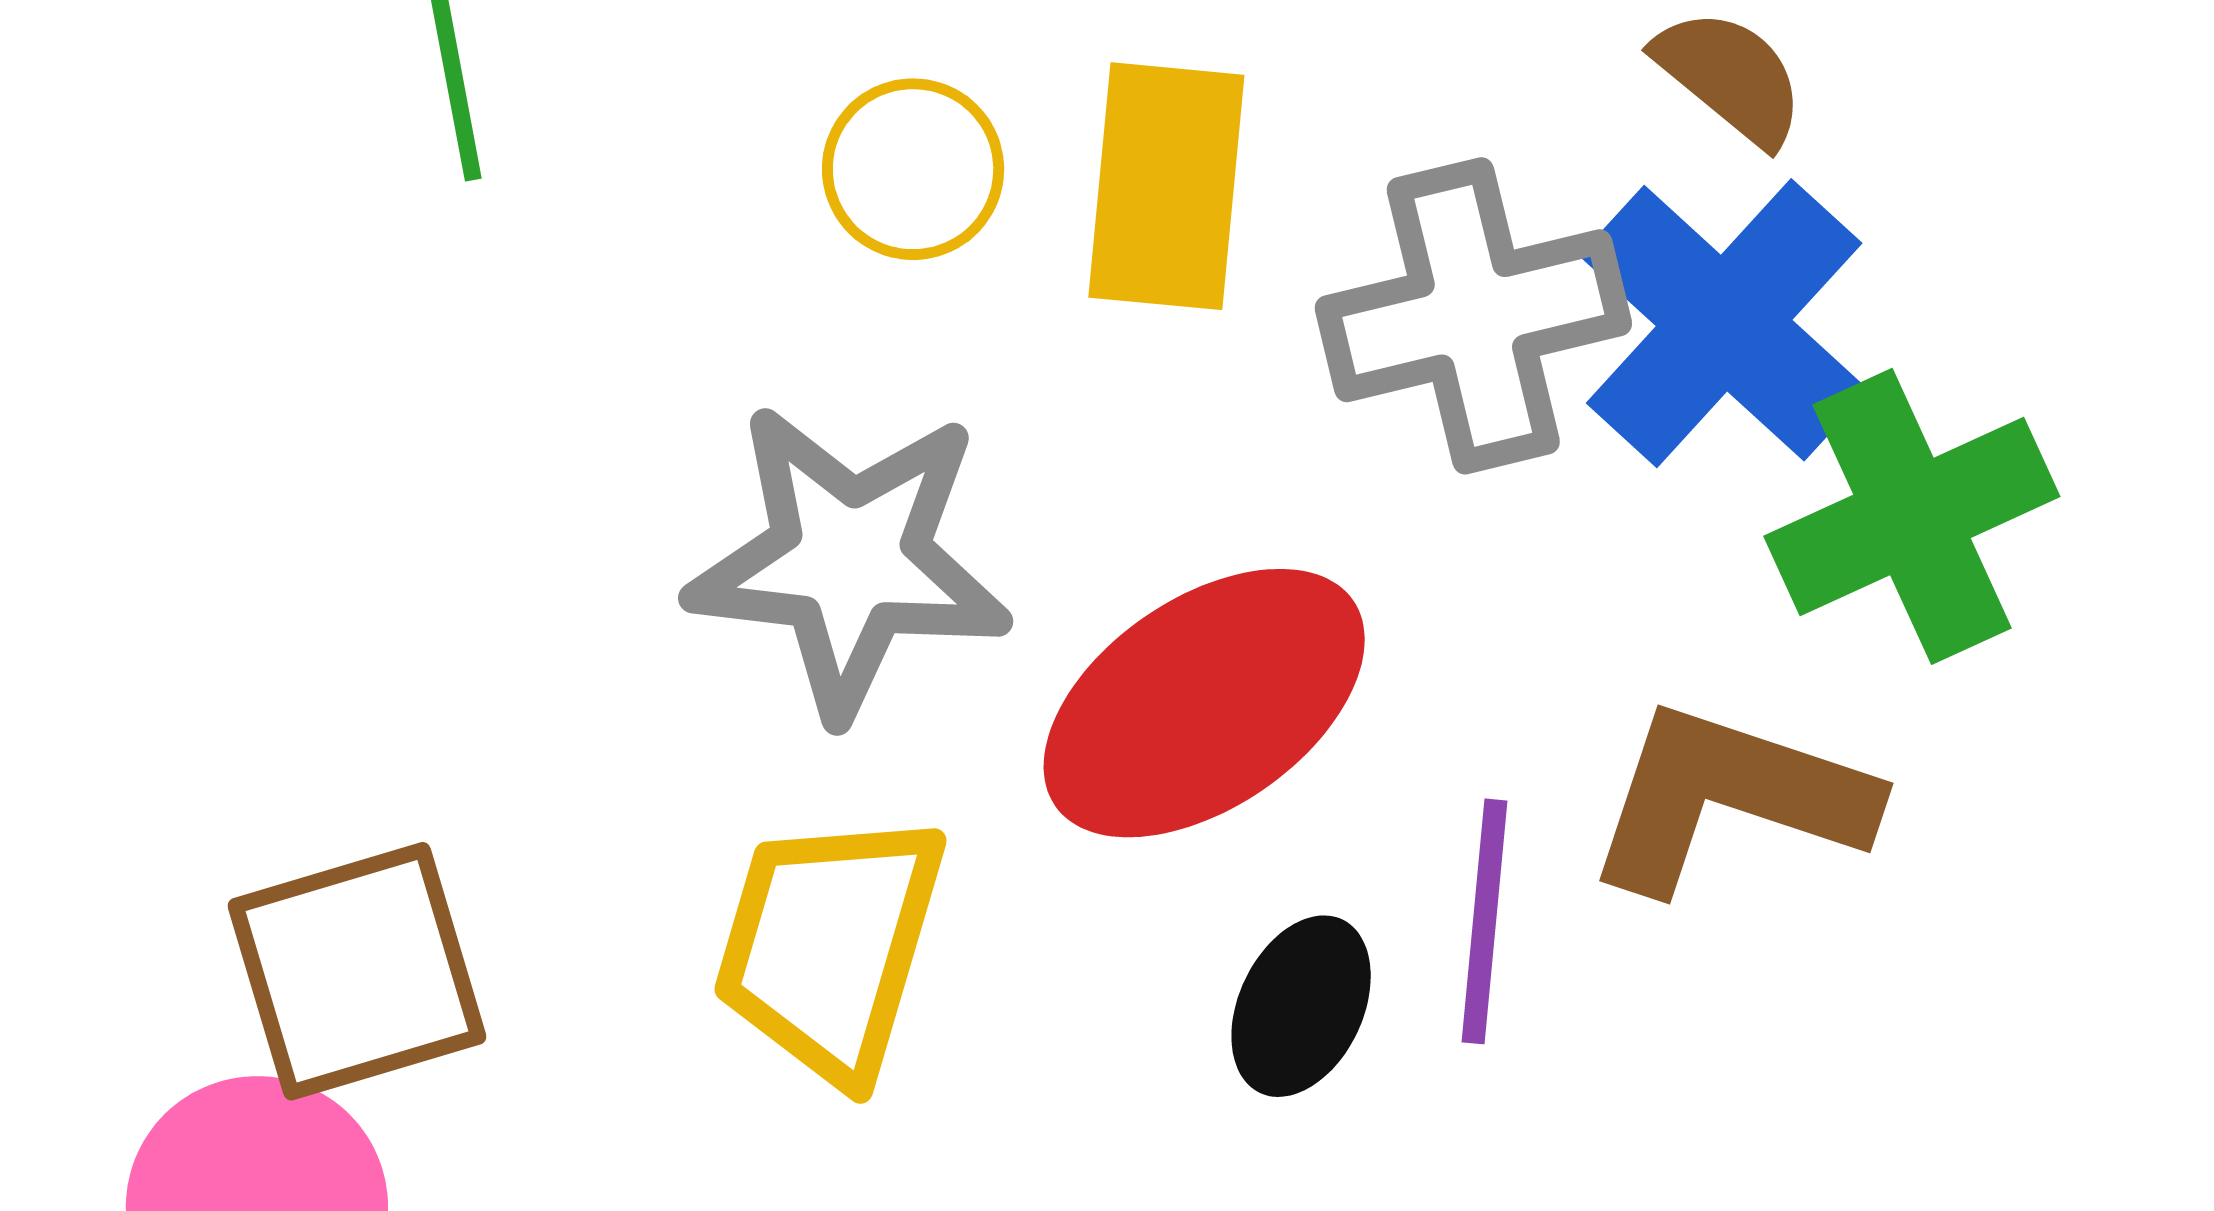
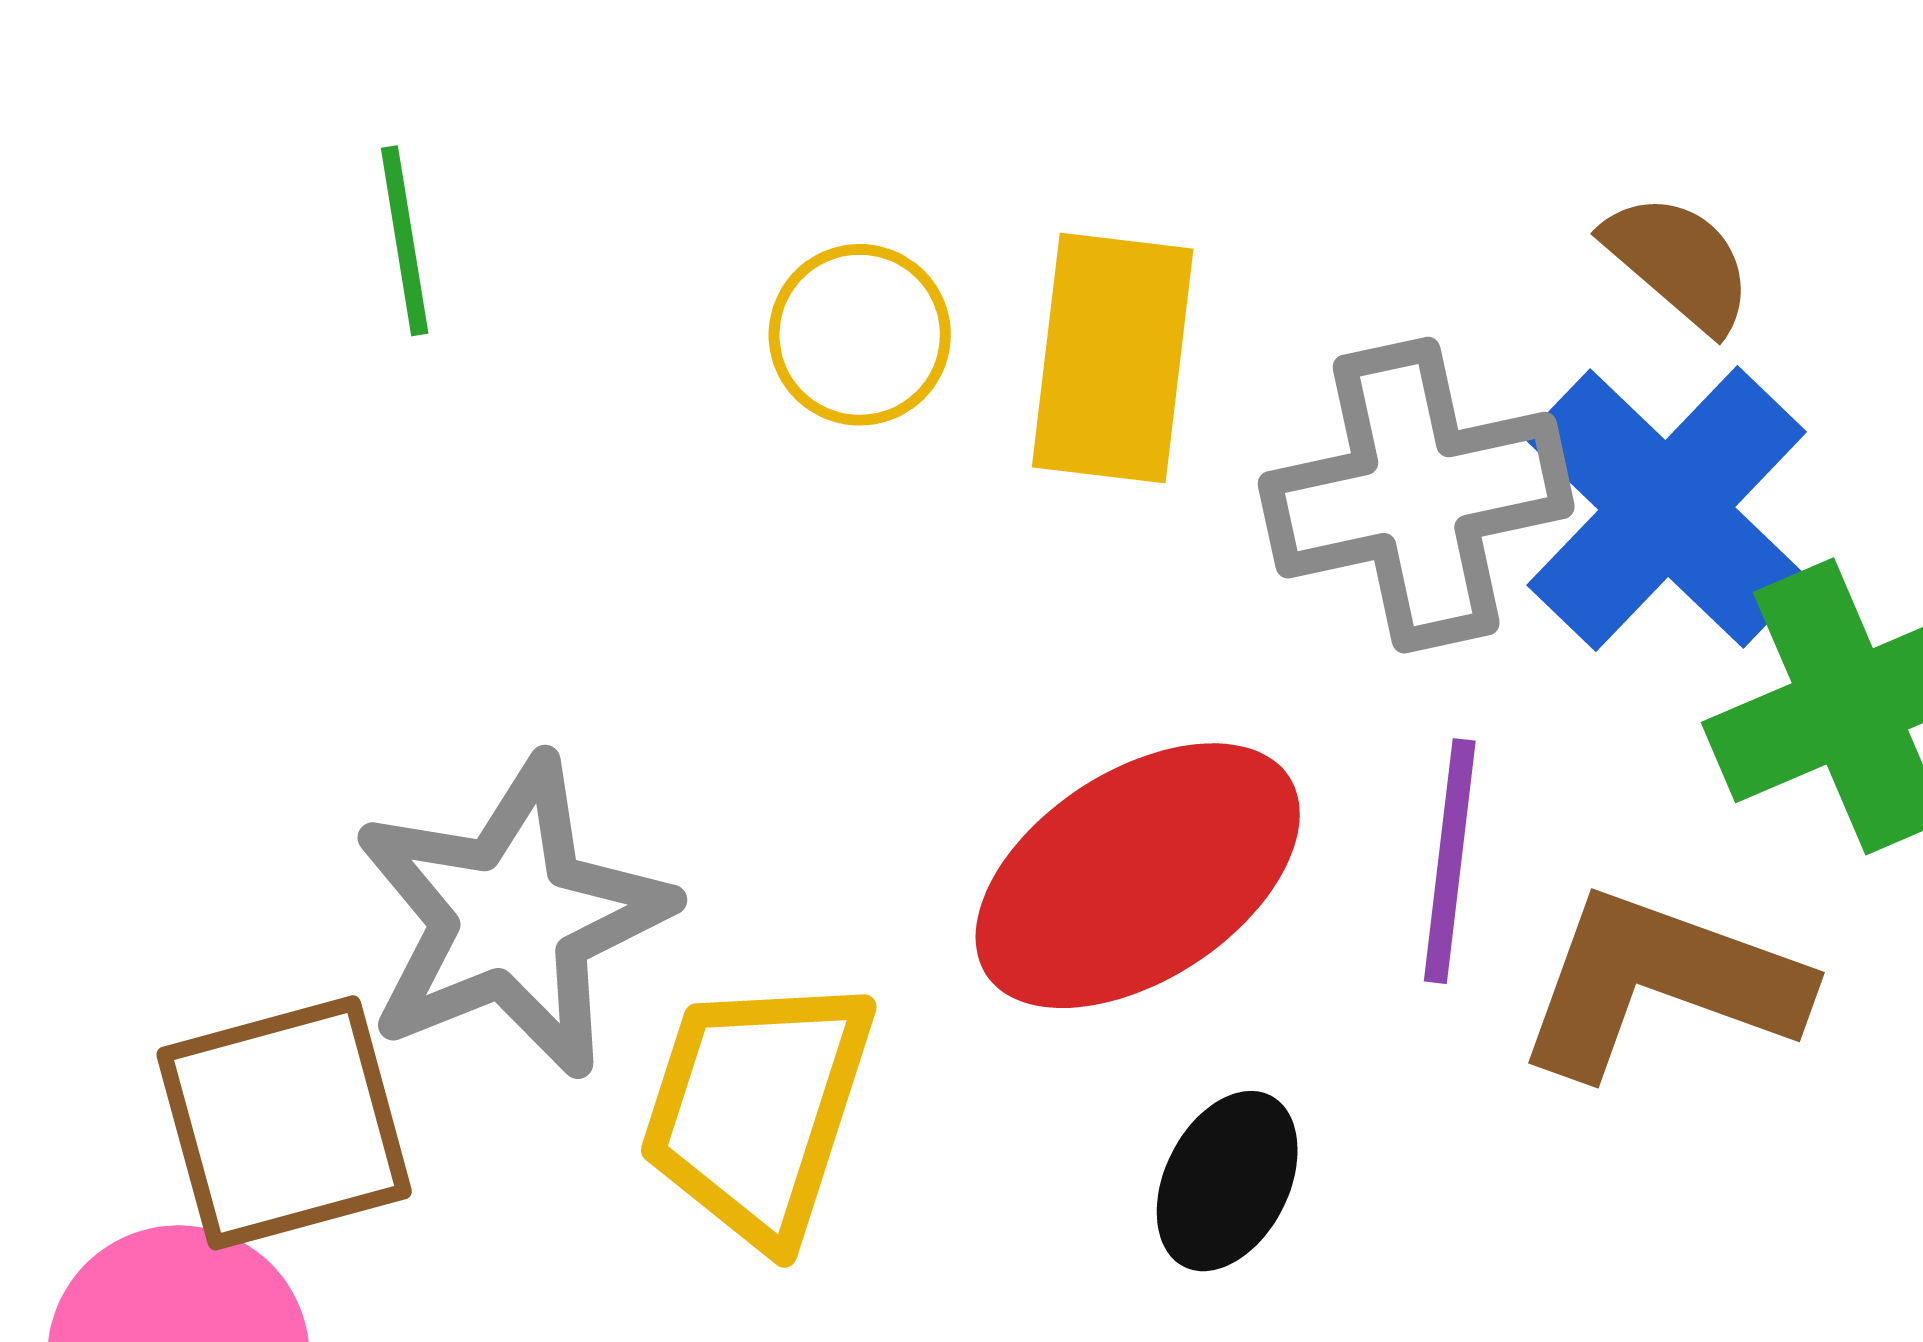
gray star: (849, 560) -> (512, 917), moved, turned -30
purple line: (1484, 921) -> (1450, 861), moved

